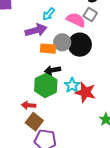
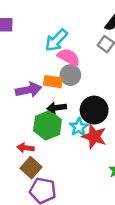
cyan arrow: (49, 14) -> (56, 40), size x1.5
pink semicircle: (76, 20) -> (69, 57), moved
purple arrow: (36, 30) -> (28, 90), moved
black circle: (80, 45) -> (94, 110), moved

